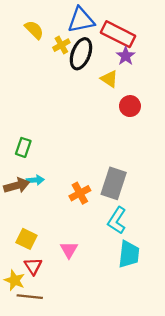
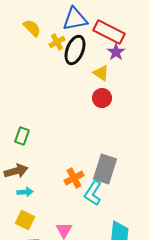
red circle: (130, 106) -> (102, 98), moved
cyan arrow: (35, 180) -> (25, 192), moved
cyan L-shape: (117, 220) -> (93, 193), moved

